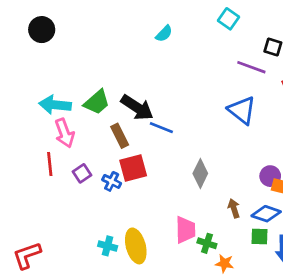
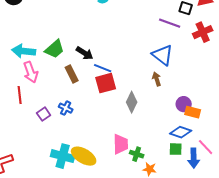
black arrow: (137, 108) -> (85, 53), size x0.7
red square: (133, 168) -> (106, 83), moved
purple square: (82, 173) -> (44, 114), moved
brown arrow: (234, 208) -> (157, 79), moved
cyan cross: (108, 246) -> (63, 156), size x1.6
yellow ellipse: (136, 246) -> (84, 156), turned -45

